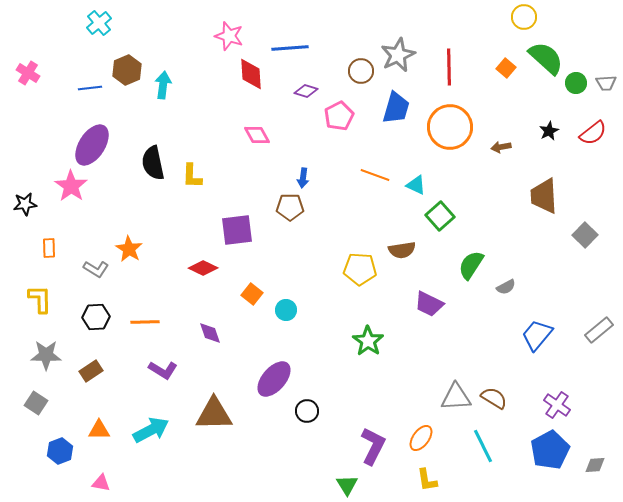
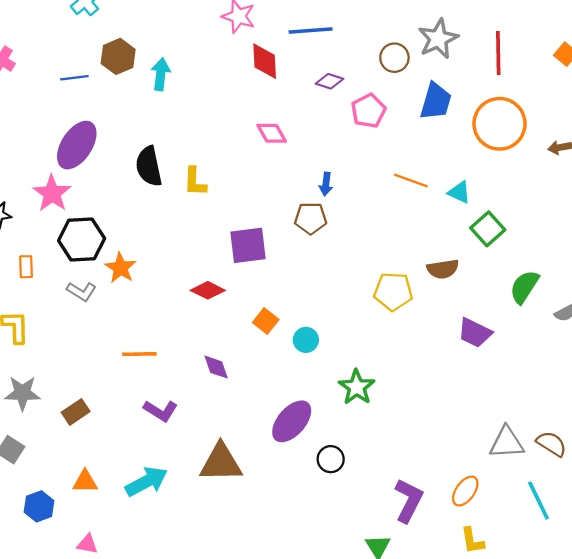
black hexagon: (96, 317) -> (82, 240), moved, size x1.4
green star: (368, 341) -> (357, 387), moved

